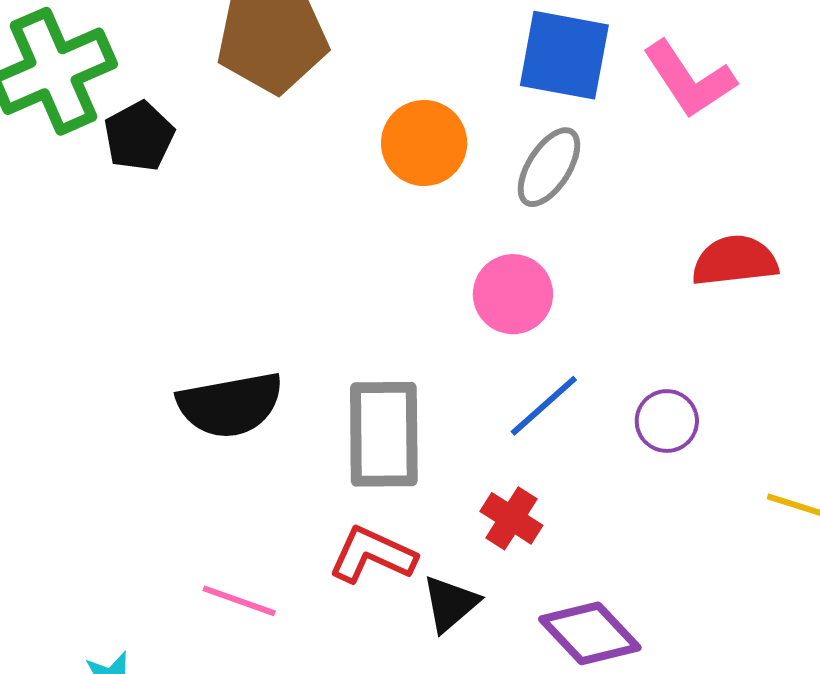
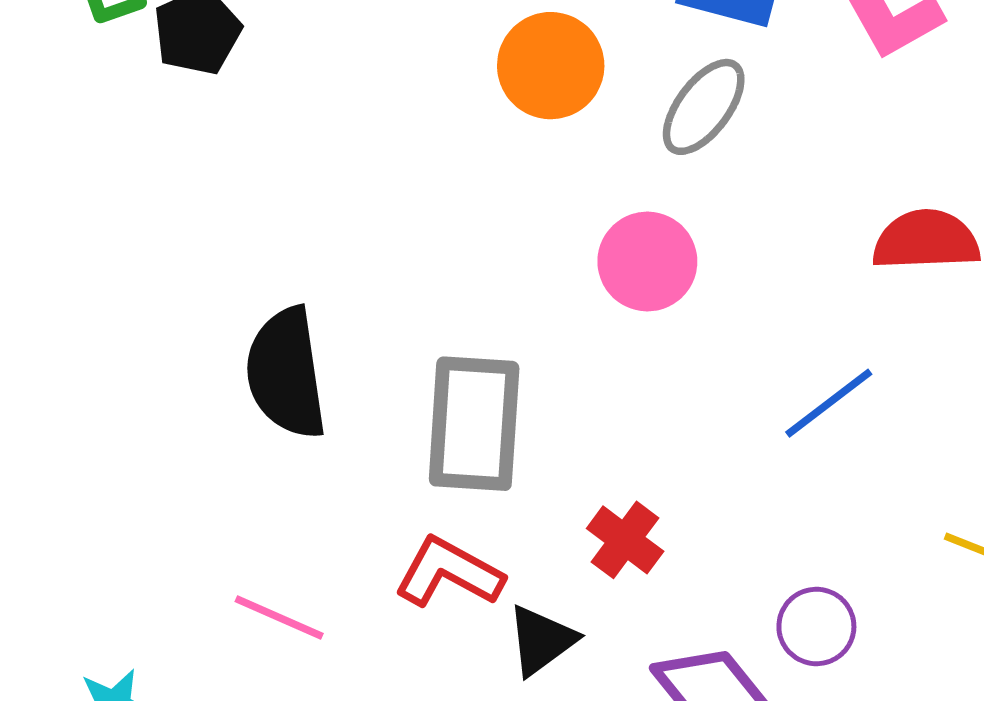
black semicircle: (230, 405) -> (286, 373), turned 88
blue line: (544, 406) -> (829, 403), moved
purple circle: (667, 421) -> (816, 626), moved

